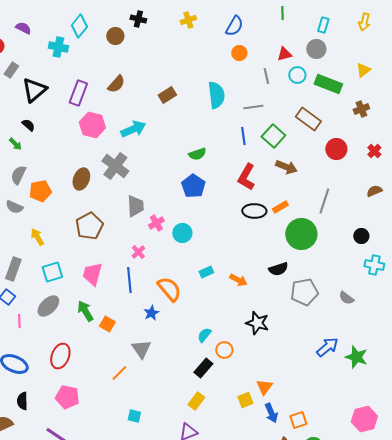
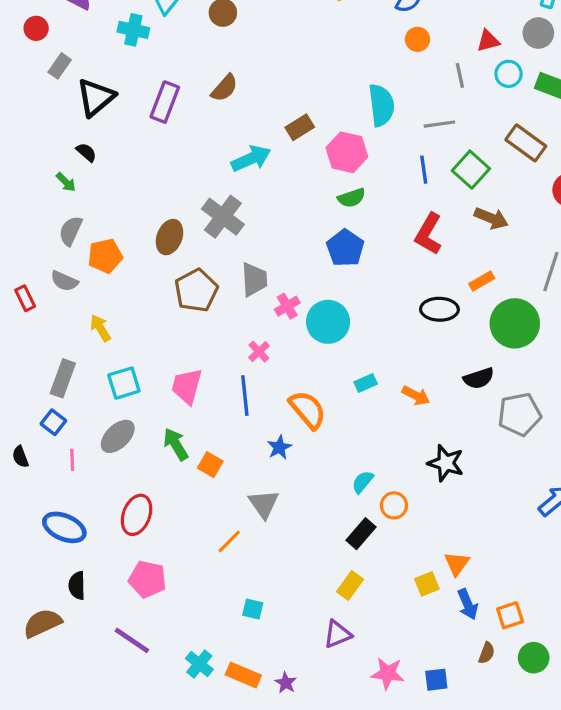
brown rectangle: (167, 95) -> (300, 127), moved
pink hexagon: (92, 125) -> (347, 152), moved
black ellipse: (254, 211) -> (439, 309), moved
brown pentagon: (89, 226) -> (196, 290), moved
cyan circle: (182, 233) -> (328, 322), size x1.4

